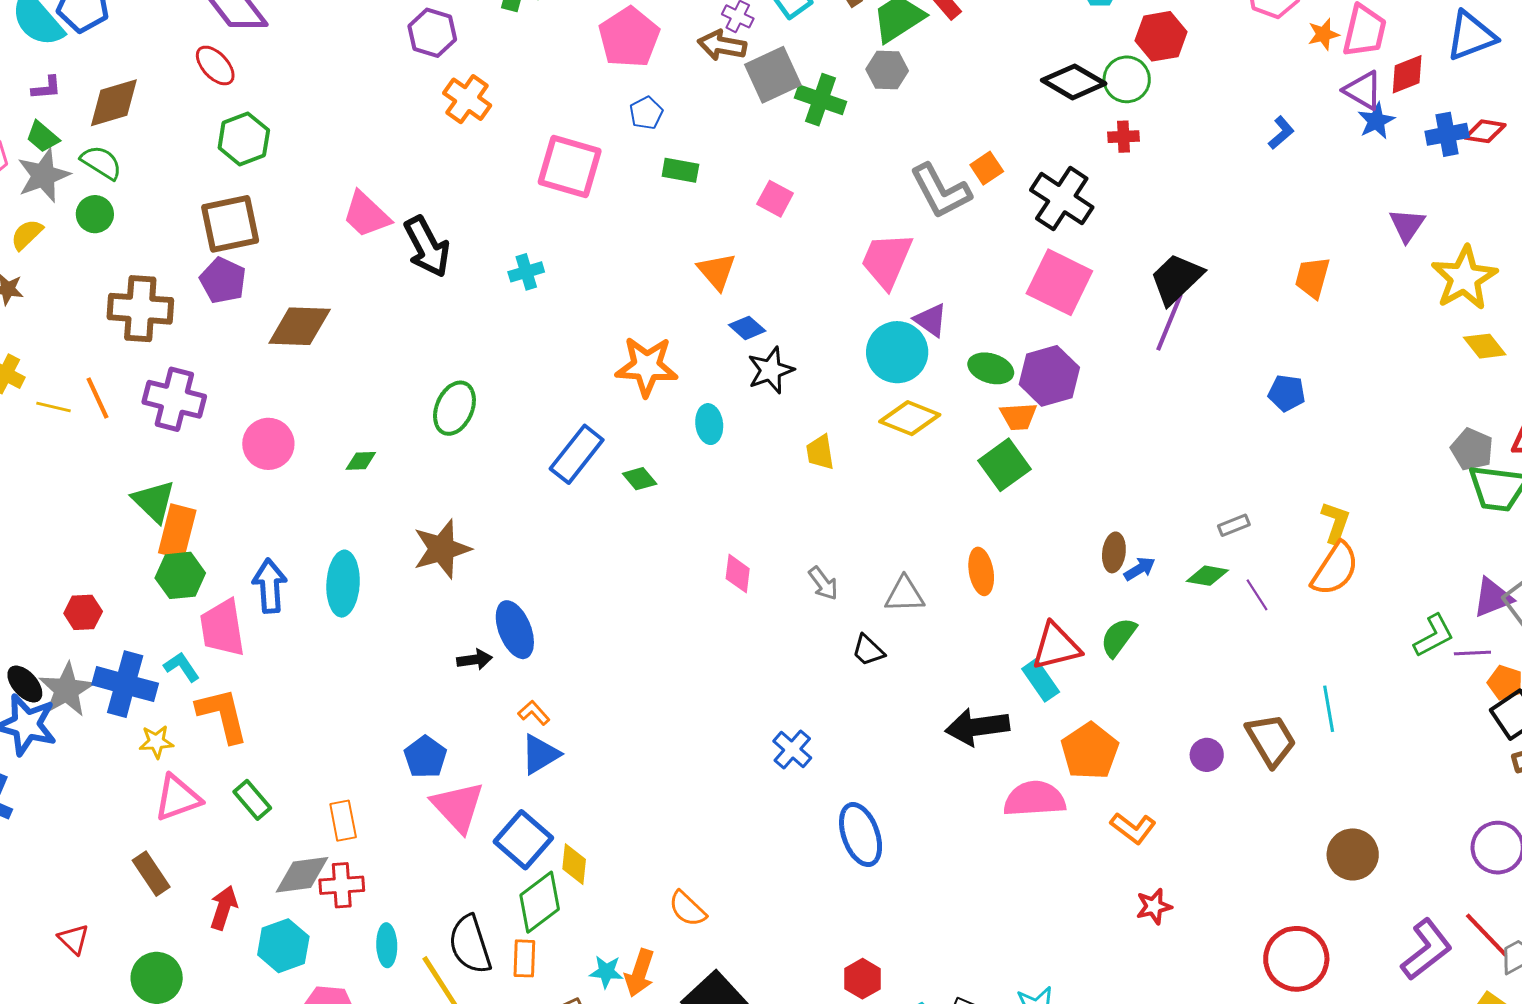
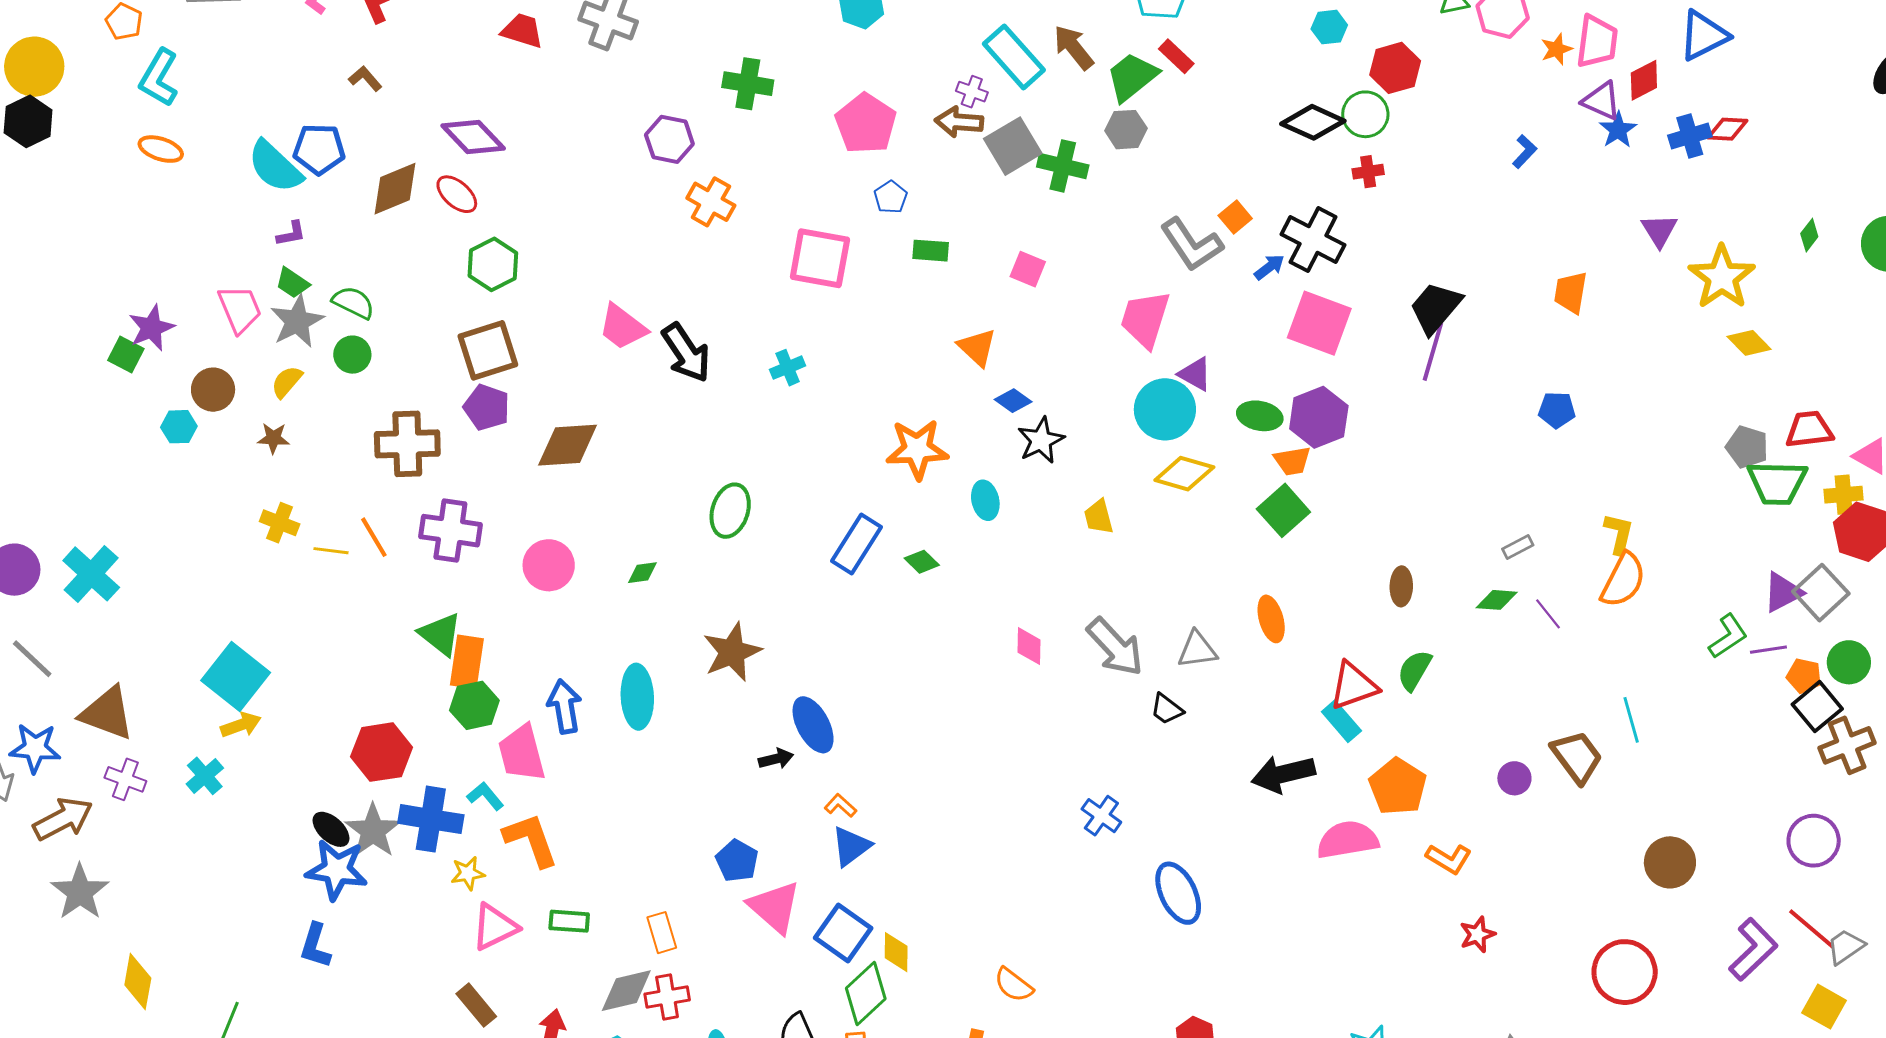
brown diamond: (114, 103) -> (395, 189), moved
blue arrow: (1140, 569) -> (1269, 267), moved
gray arrow: (823, 583) -> (1115, 647), size x1.8
red hexagon: (83, 612) -> (382, 752), size x1.6
green rectangle: (252, 800) -> (569, 921), turned -39

